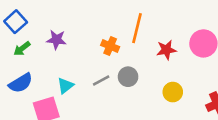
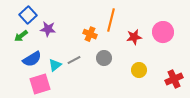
blue square: (16, 22) -> (28, 15), moved
gray line: (101, 81) -> (74, 60), moved
blue semicircle: (21, 83) -> (32, 59), moved

